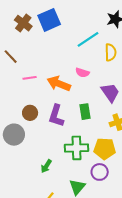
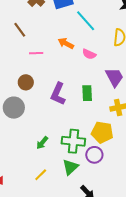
cyan line: (88, 39) -> (86, 21), moved, turned 75
orange arrow: (59, 84) -> (66, 43), moved, size x0.7
brown circle: (30, 113) -> (26, 82), moved
green cross: (77, 148) -> (73, 141), moved

